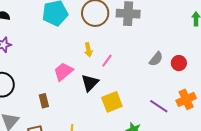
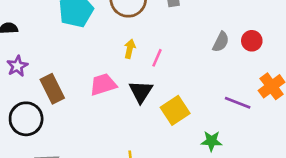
yellow arrow: (88, 50) -> (130, 49), turned -144
pink trapezoid: (63, 72) -> (103, 84), turned 35
brown rectangle: (44, 101) -> (52, 89), moved, size x1.5

